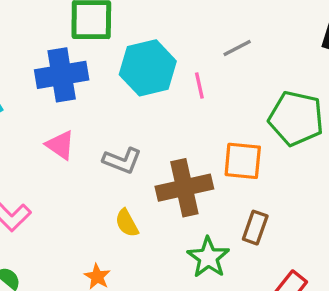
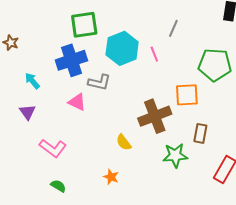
gray line: (237, 48) -> (173, 28), turned -30
gray L-shape: (122, 161) -> (99, 82), moved
green star: (208, 257) -> (175, 155), turned -30

